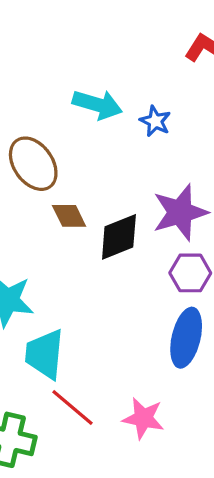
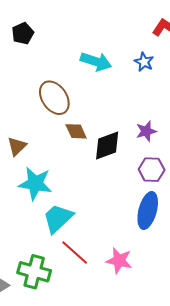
blue star: (155, 121) -> (144, 62), moved
purple star: (180, 212) -> (146, 131), size x0.6
cyan trapezoid: (45, 354) -> (58, 218), turned 40

